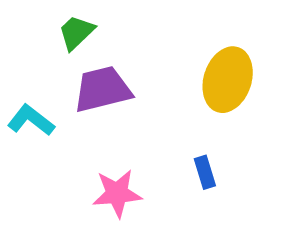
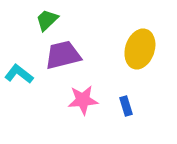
pink star: (117, 193) -> (83, 100), moved

